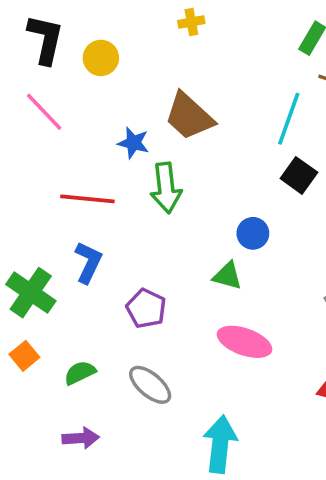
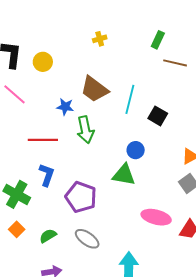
yellow cross: (191, 22) -> (100, 39), moved
cyan line: (289, 119) -> (130, 99), moved
green triangle: (227, 276) -> (124, 175), size x1.4
purple pentagon: (146, 308) -> (81, 197), size x1.4
pink ellipse: (245, 342) -> (156, 217), moved

